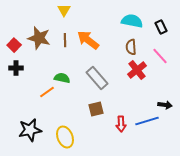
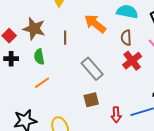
brown line: (65, 40) -> (65, 38), moved
orange arrow: (88, 40) -> (95, 24), moved
green semicircle: (62, 78) -> (39, 57), moved, turned -112

